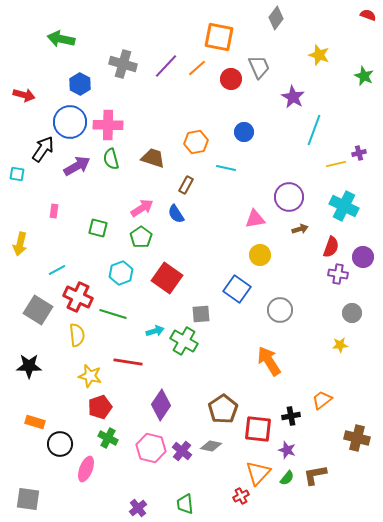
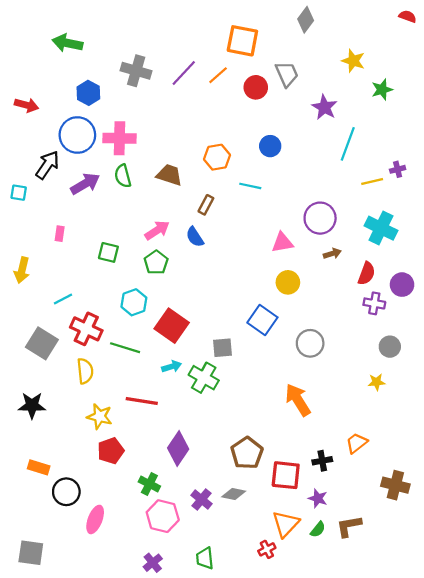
green star: (364, 76) -> (382, 90), moved, turned 30
red square: (167, 278) -> (172, 326), moved
green cross: (108, 438) -> (149, 484), moved
pink hexagon: (151, 448) -> (163, 516), moved

